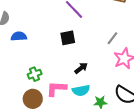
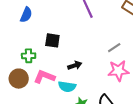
blue semicircle: (19, 36) -> (26, 15), turned 98
black square: (68, 38) -> (52, 40), moved

